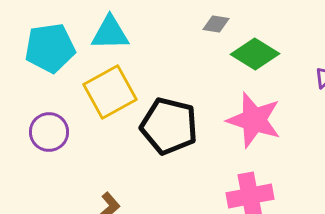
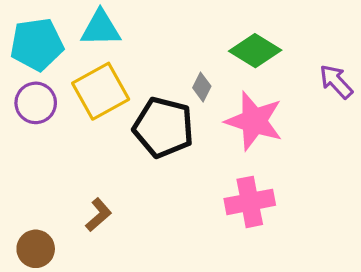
gray diamond: (216, 24) -> (202, 87), moved, turned -72
purple circle: (49, 132) -> (36, 103), moved

